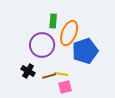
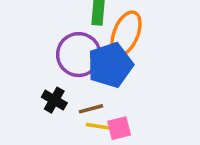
blue pentagon: (85, 51) -> (110, 65), moved
yellow line: (61, 74) -> (98, 126), moved

